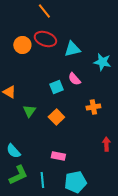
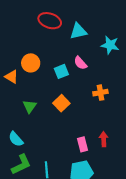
orange circle: (22, 45) -> (31, 63), moved
green triangle: (29, 111) -> (30, 106), moved
red arrow: (106, 144) -> (104, 139), moved
pink rectangle: (58, 156) -> (83, 144), moved, turned 64

